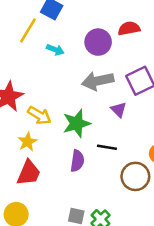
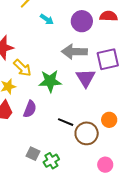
purple triangle: (119, 110) -> (86, 78), size x1.5
black line: (107, 147) -> (66, 122), moved
purple semicircle: (77, 161) -> (30, 109), moved

